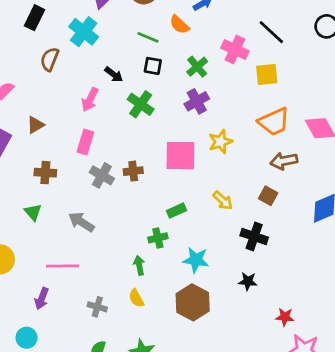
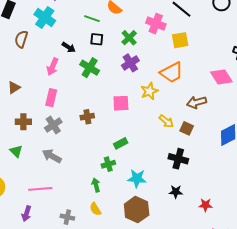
orange trapezoid: (274, 122) -> (172, 72), moved
pink square: (180, 156) -> (121, 103), size x0.7
gray cross: (102, 175) -> (53, 125), moved, turned 30
yellow arrow: (223, 200) -> (166, 121), moved
red star: (285, 317) -> (205, 205), moved

